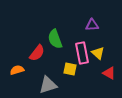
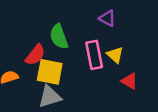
purple triangle: (92, 25) -> (107, 18), turned 32
yellow square: (70, 69) -> (50, 72), moved, size x1.5

